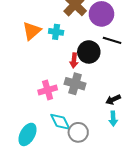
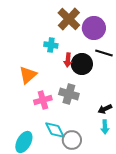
orange triangle: (32, 31) -> (28, 75), moved
red arrow: (74, 60) -> (68, 60), moved

